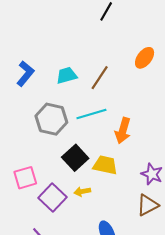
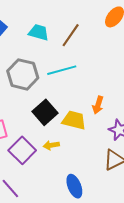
cyan trapezoid: (67, 75) -> (39, 32), turned 30
orange arrow: (123, 131) -> (98, 105), moved, size x0.7

